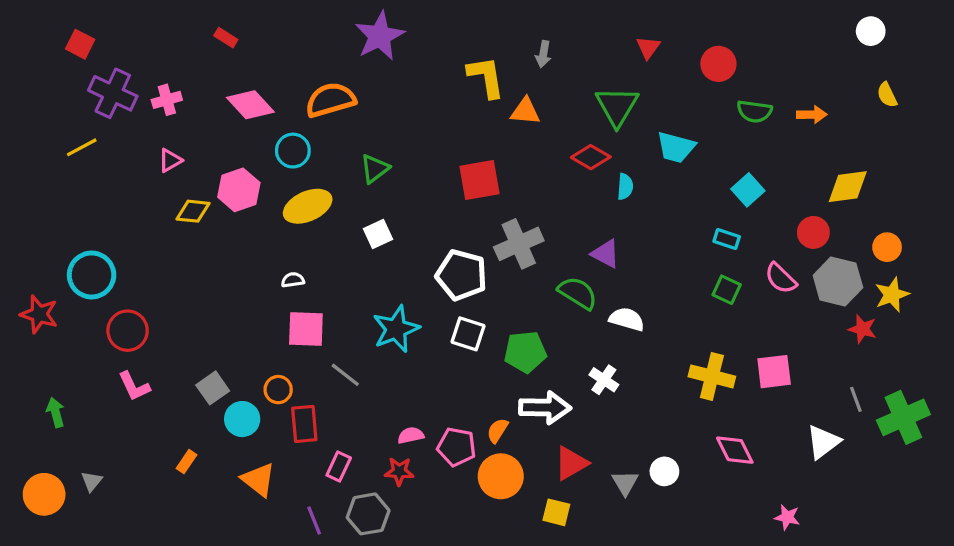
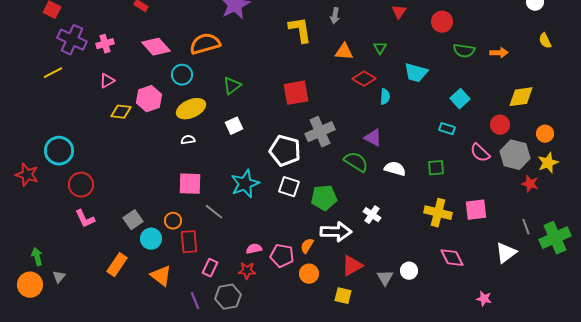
green triangle: (617, 106) -> (380, 48), size x0.5
orange triangle: (525, 111) -> (344, 52), moved
white semicircle: (293, 280) -> (188, 140), moved
green square: (727, 290) -> (436, 168), moved, turned -30
white semicircle: (627, 319) -> (395, 169), moved
green arrow: (56, 412) -> (37, 257), moved
orange rectangle: (186, 462) -> (117, 265), size x1.6
orange circle: (501, 476) -> (309, 274), size x0.7

